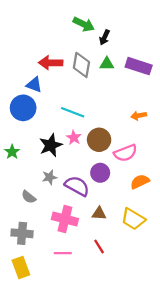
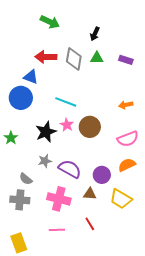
green arrow: (84, 24) -> (50, 22), moved
purple rectangle: (139, 66) -> (126, 60), size x0.6
pink semicircle: (125, 153) -> (128, 139), moved
purple circle: (100, 173) -> (102, 175), moved
gray cross: (22, 233) -> (20, 200), moved

